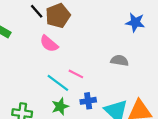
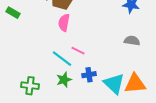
pink semicircle: (49, 44) -> (64, 23), moved, turned 60
gray semicircle: (120, 60) -> (132, 41), moved

